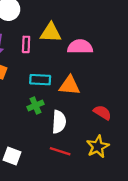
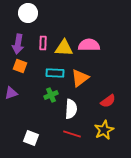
yellow triangle: (51, 33) -> (64, 48), moved
orange triangle: (70, 85) -> (80, 78), turned -42
red semicircle: (102, 113) -> (108, 101), turned 112

